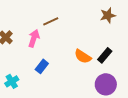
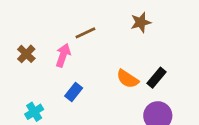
brown star: (108, 15) -> (141, 22), moved

